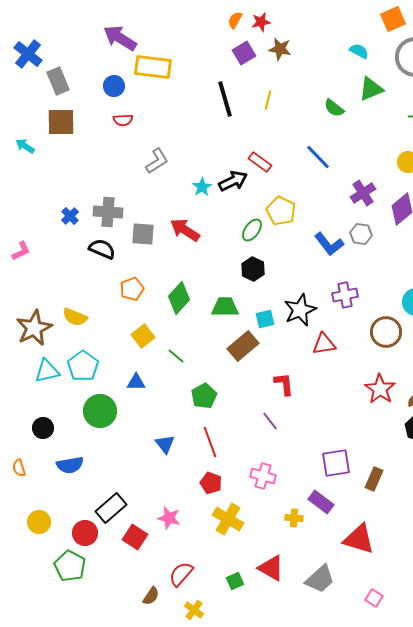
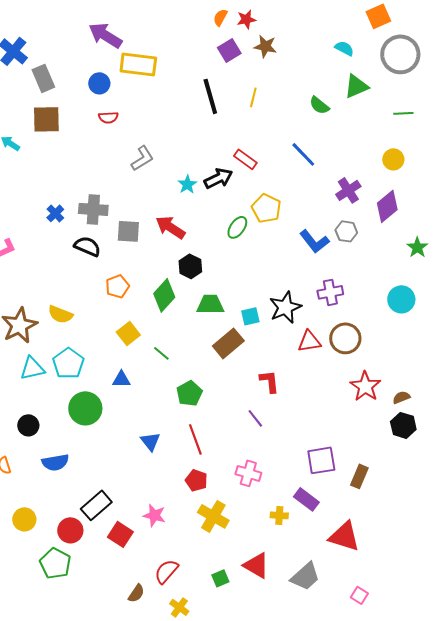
black hexagon: (253, 269) -> (190, 266), moved
brown circle: (386, 332) -> (345, 338), moved

